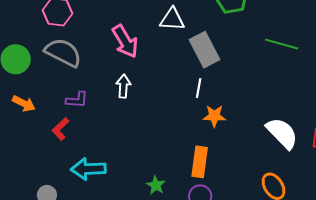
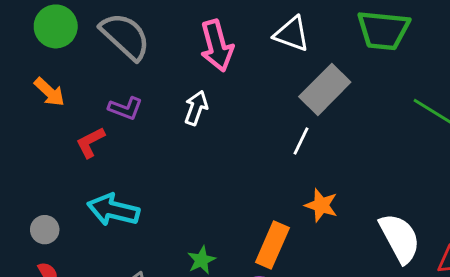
gray rectangle: (205, 50) -> (325, 89), turned 56
orange star: (214, 116) -> (321, 205), moved

